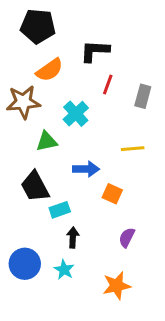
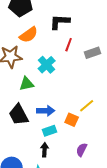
gray rectangle: (143, 96) -> (93, 53), turned 56
yellow line: (133, 149) -> (87, 106), moved, turned -35
blue arrow: (86, 169) -> (46, 111), moved
cyan rectangle: (60, 210) -> (50, 131), moved

